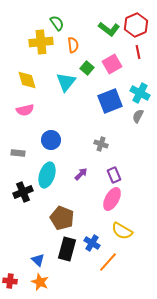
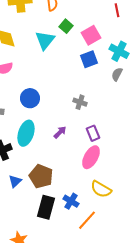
pink square: (112, 64) -> (91, 35), moved
blue square: (110, 101) -> (89, 59), size x0.7
blue triangle: (38, 260) -> (15, 181), moved, turned 32

